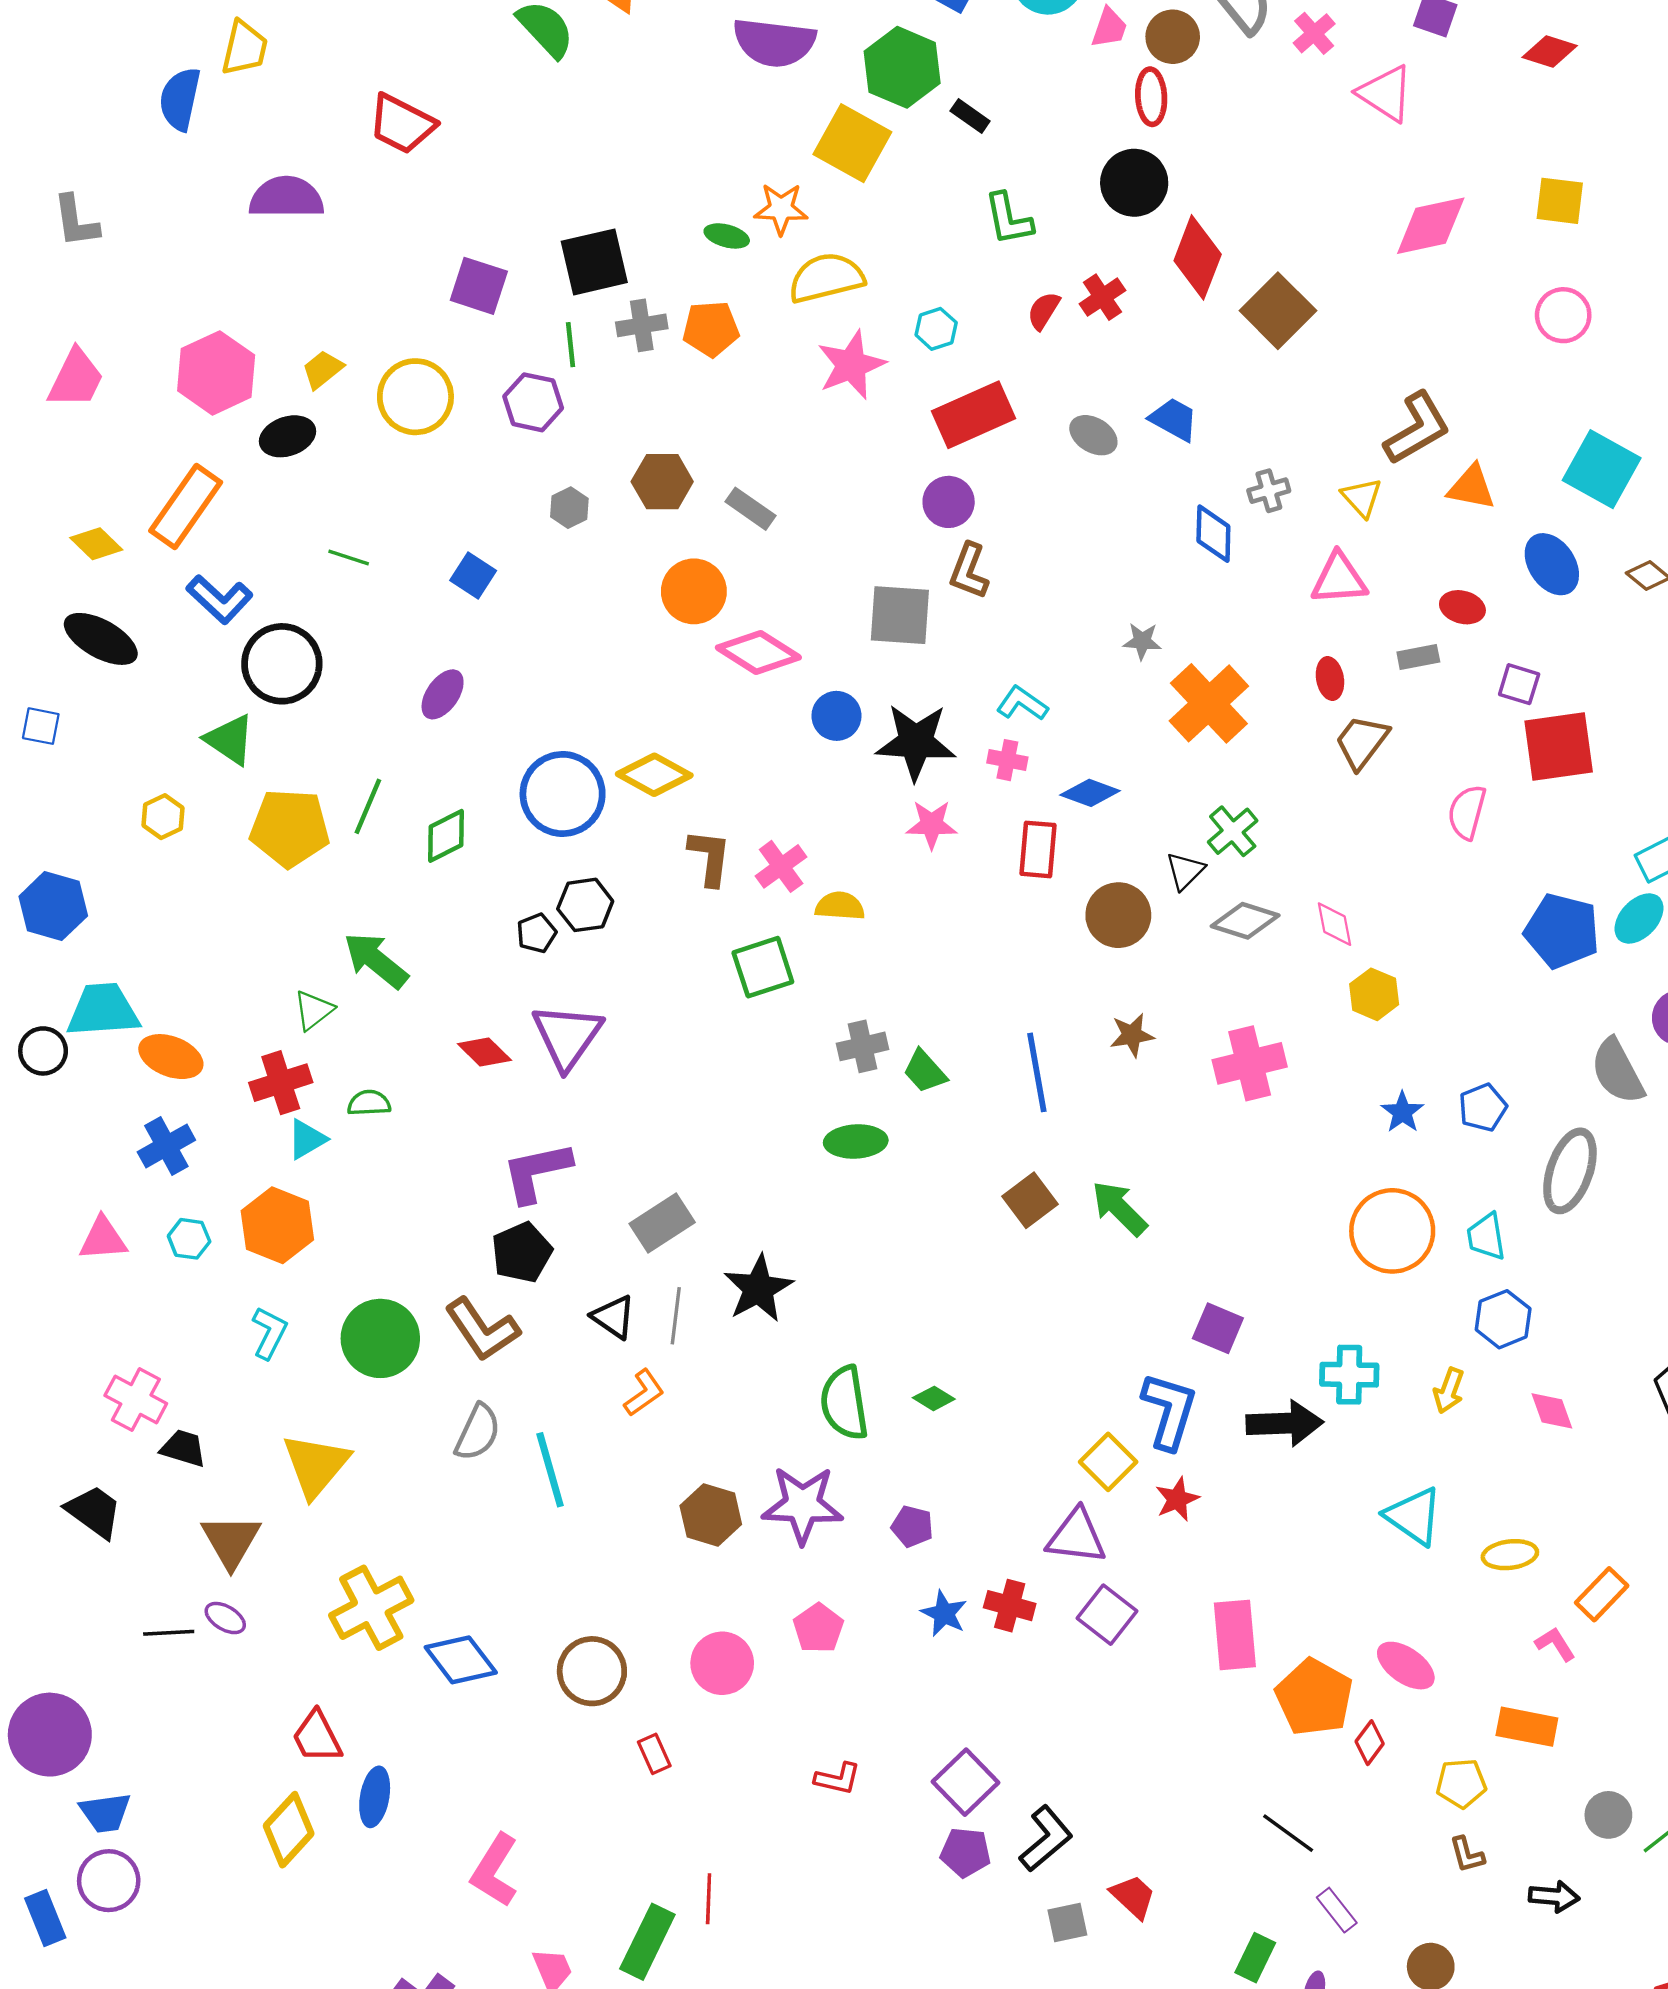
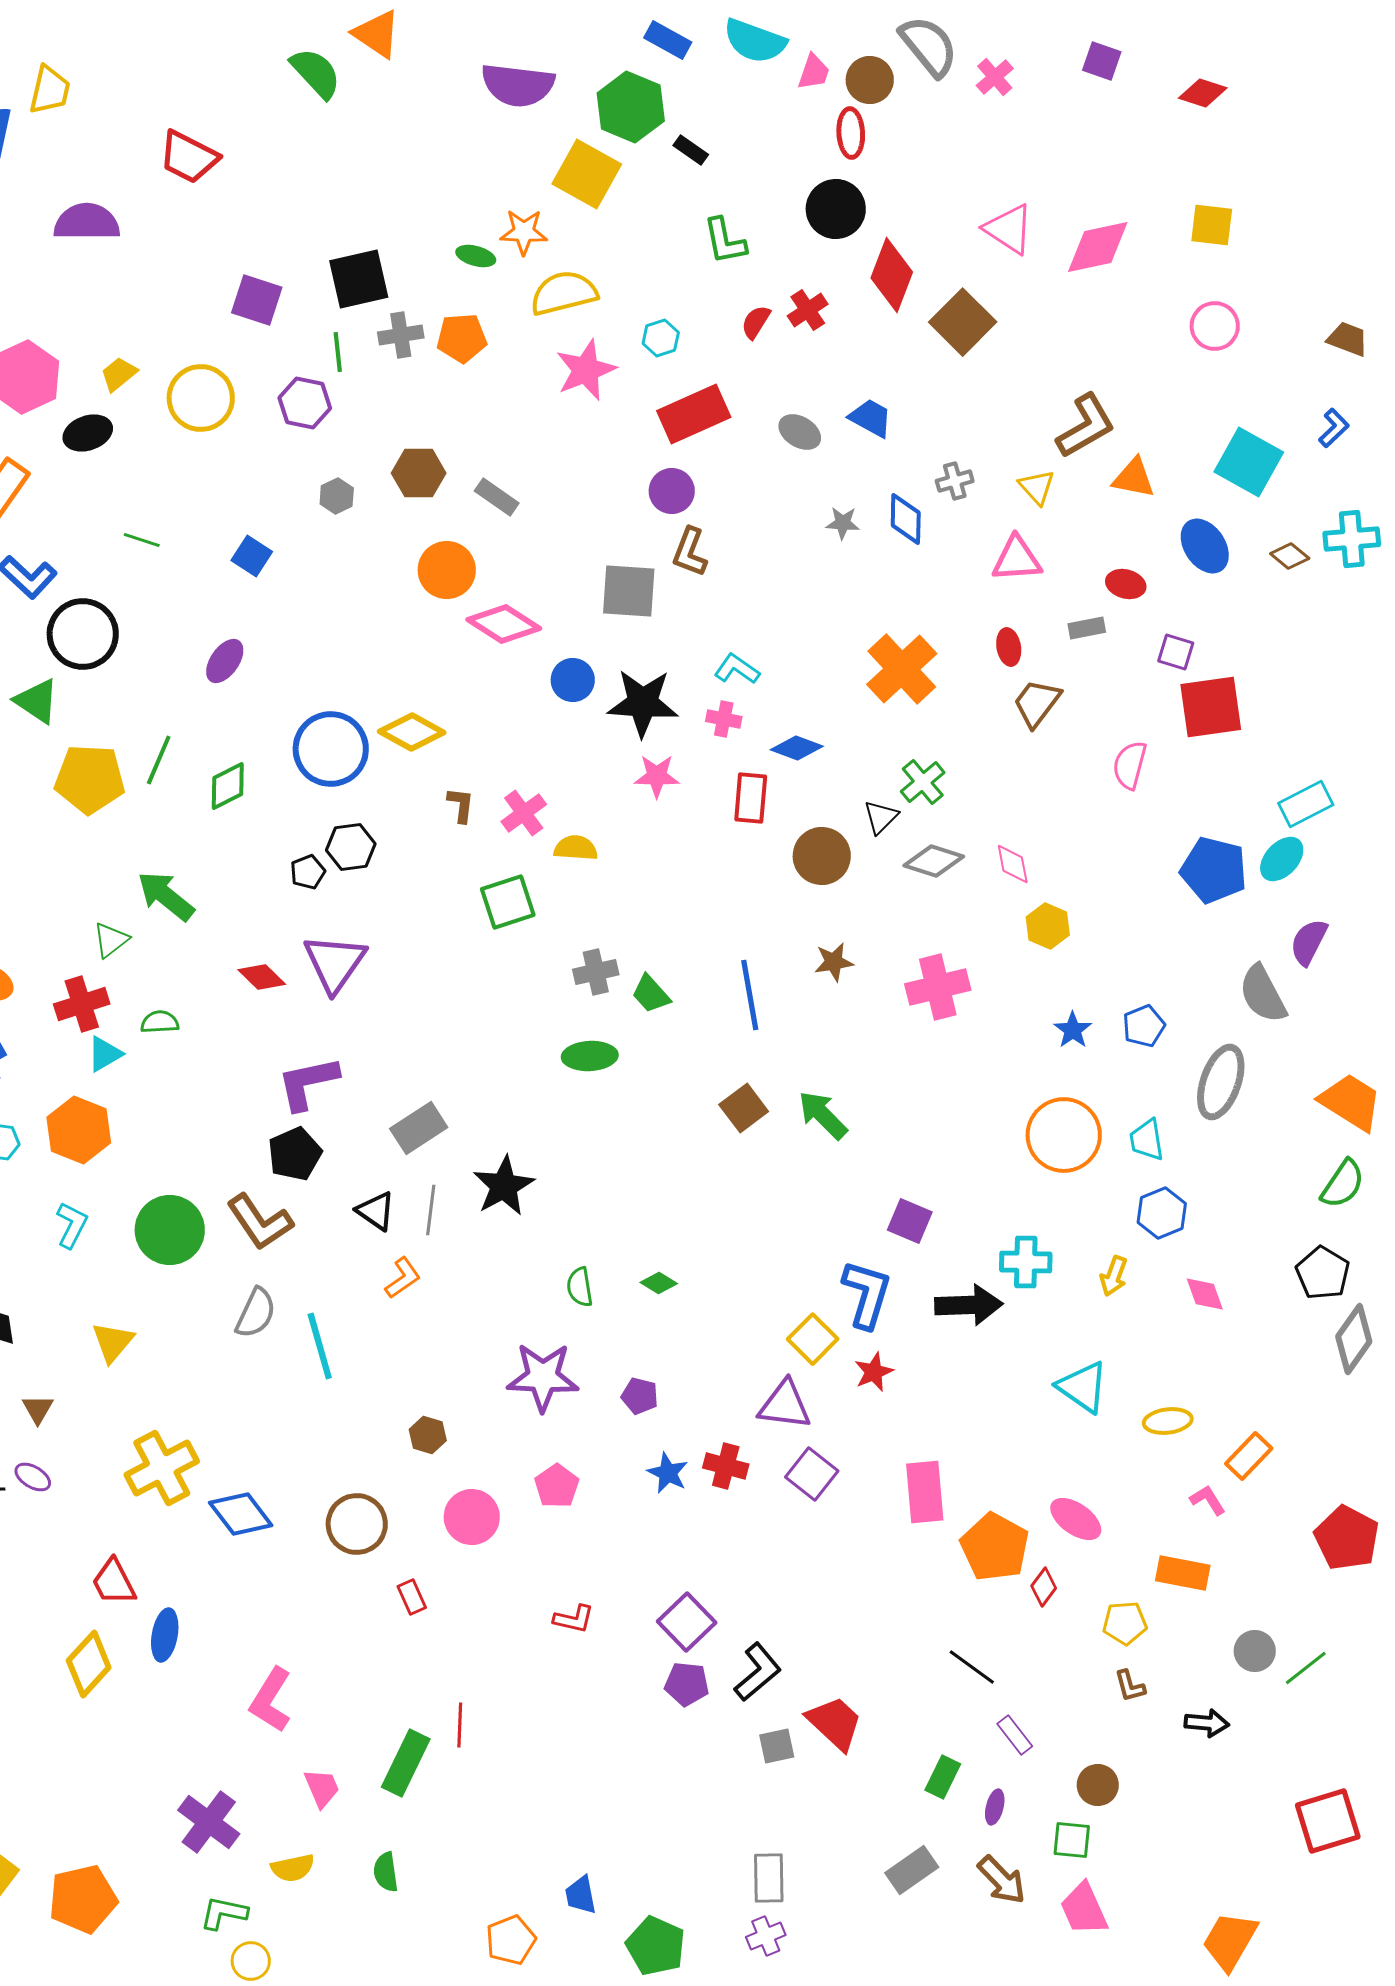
pink triangle: (1385, 93) -> (1009, 229), moved
gray star: (1142, 641) -> (843, 523), moved
brown L-shape: (710, 857) -> (461, 805), size x0.7
green semicircle: (844, 1403) -> (580, 1287), size x0.6
yellow triangle: (316, 1465) -> (113, 1342), size x0.7
brown hexagon: (711, 1515) -> (428, 1435), moved, size x0.7
brown triangle: (231, 1541) -> (38, 1409), size x0.6
red trapezoid: (1133, 1896) -> (835, 1723), size x1.4

